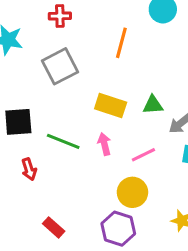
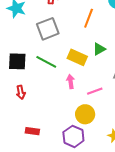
green triangle: (153, 105) -> (99, 49), moved, turned -32
green line: (63, 141) -> (46, 62), moved
red rectangle: (54, 227) -> (32, 131), turned -40

